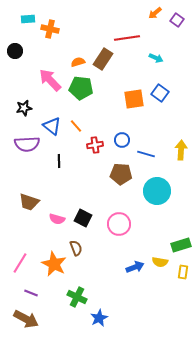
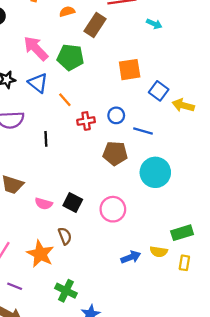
orange semicircle: (78, 62) -> (67, 12), moved
blue square: (160, 93) -> (159, 91), moved
blue triangle: (52, 126) -> (38, 83), moved
yellow arrow: (181, 150) -> (183, 105), moved, turned -78

